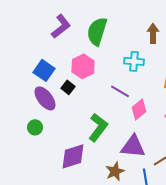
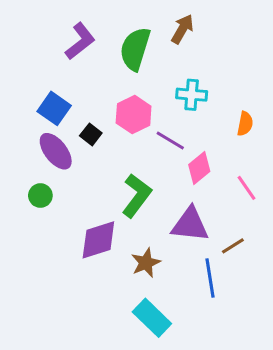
brown arrow: (153, 33) -> (182, 29), moved, turned 30
pink hexagon: (83, 66) -> (134, 115), moved
brown star: (115, 171) -> (146, 263), moved

